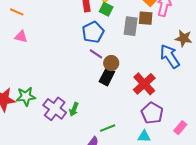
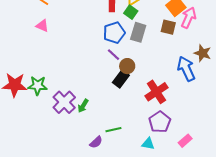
gray rectangle: (131, 26) -> (138, 32), moved

